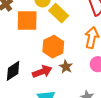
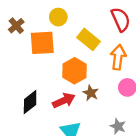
yellow rectangle: (59, 13) -> (89, 39), moved

